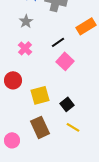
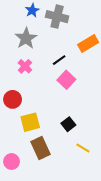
gray star: (26, 21) -> (26, 38), size x1.5
yellow square: (40, 95) -> (30, 122), moved
yellow line: (73, 127) -> (83, 148), moved

